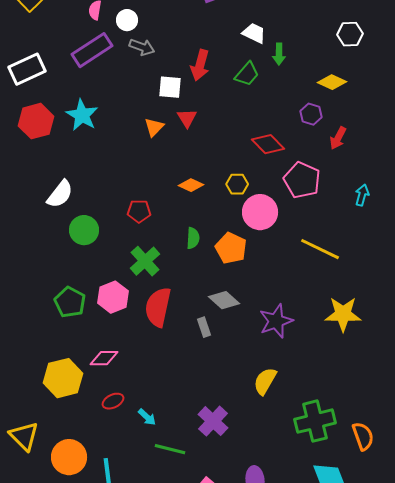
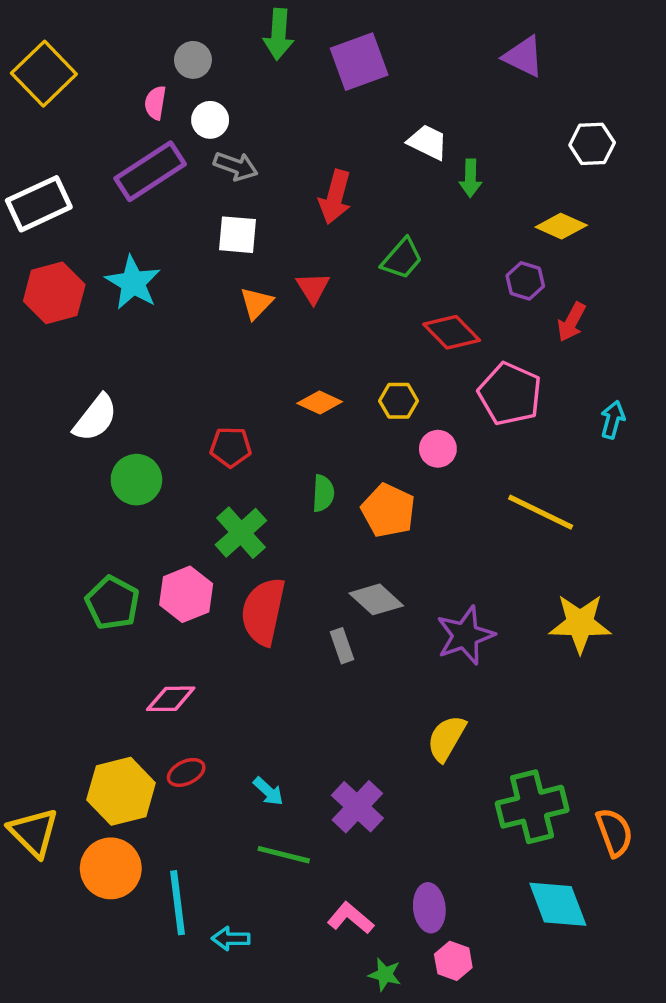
green trapezoid: (247, 74) -> (402, 259), moved
white square: (170, 87) -> (237, 235), moved
pink circle: (260, 212) -> (438, 449), size x0.6
yellow hexagon: (63, 378) -> (121, 791), moved
cyan arrow: (147, 417) -> (268, 791), moved

